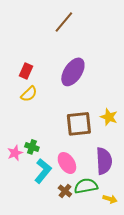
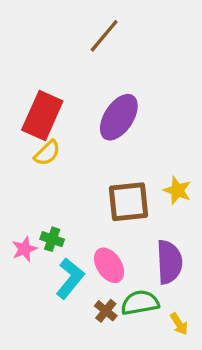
red rectangle: (26, 71) -> (42, 116), size x1.8
yellow arrow: (110, 199) -> (179, 324), turned 40

